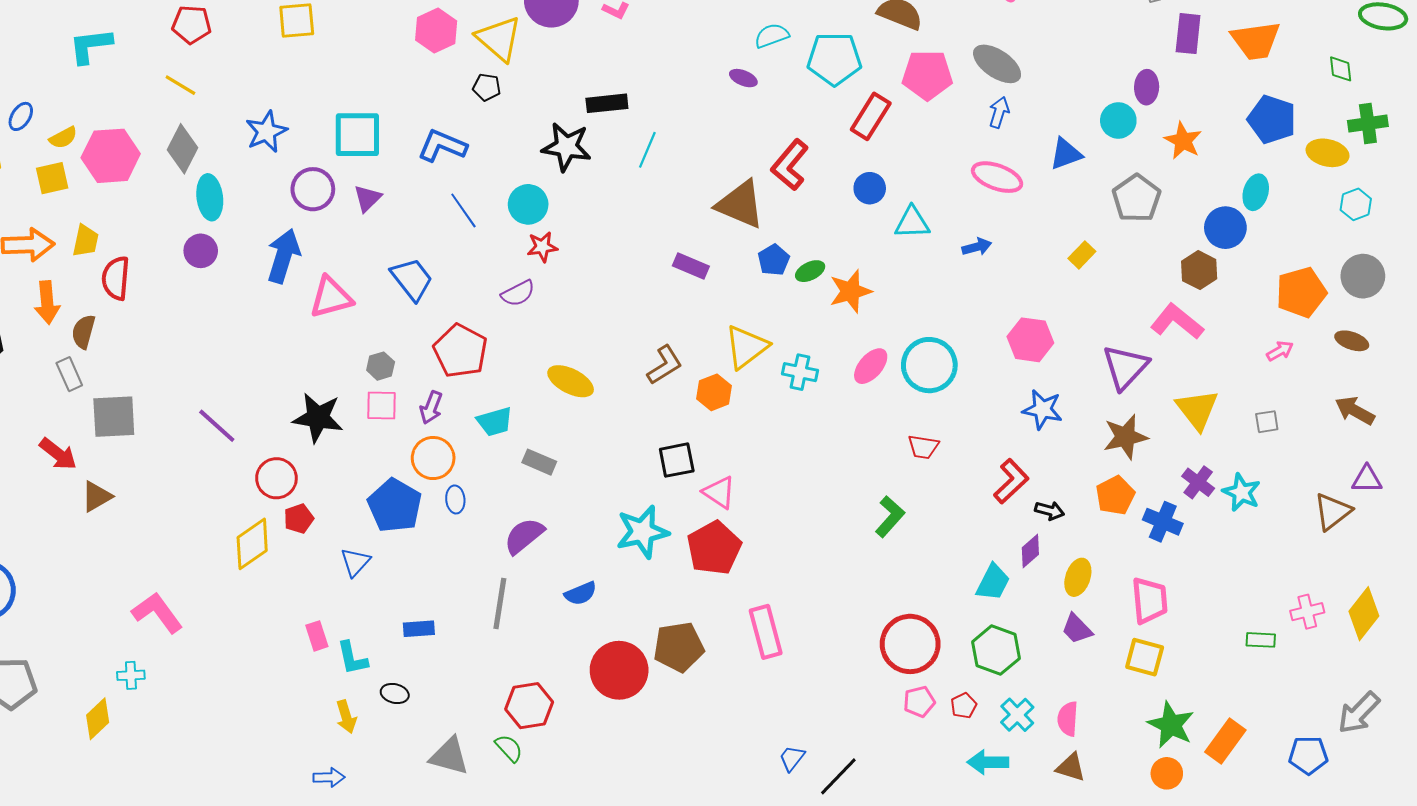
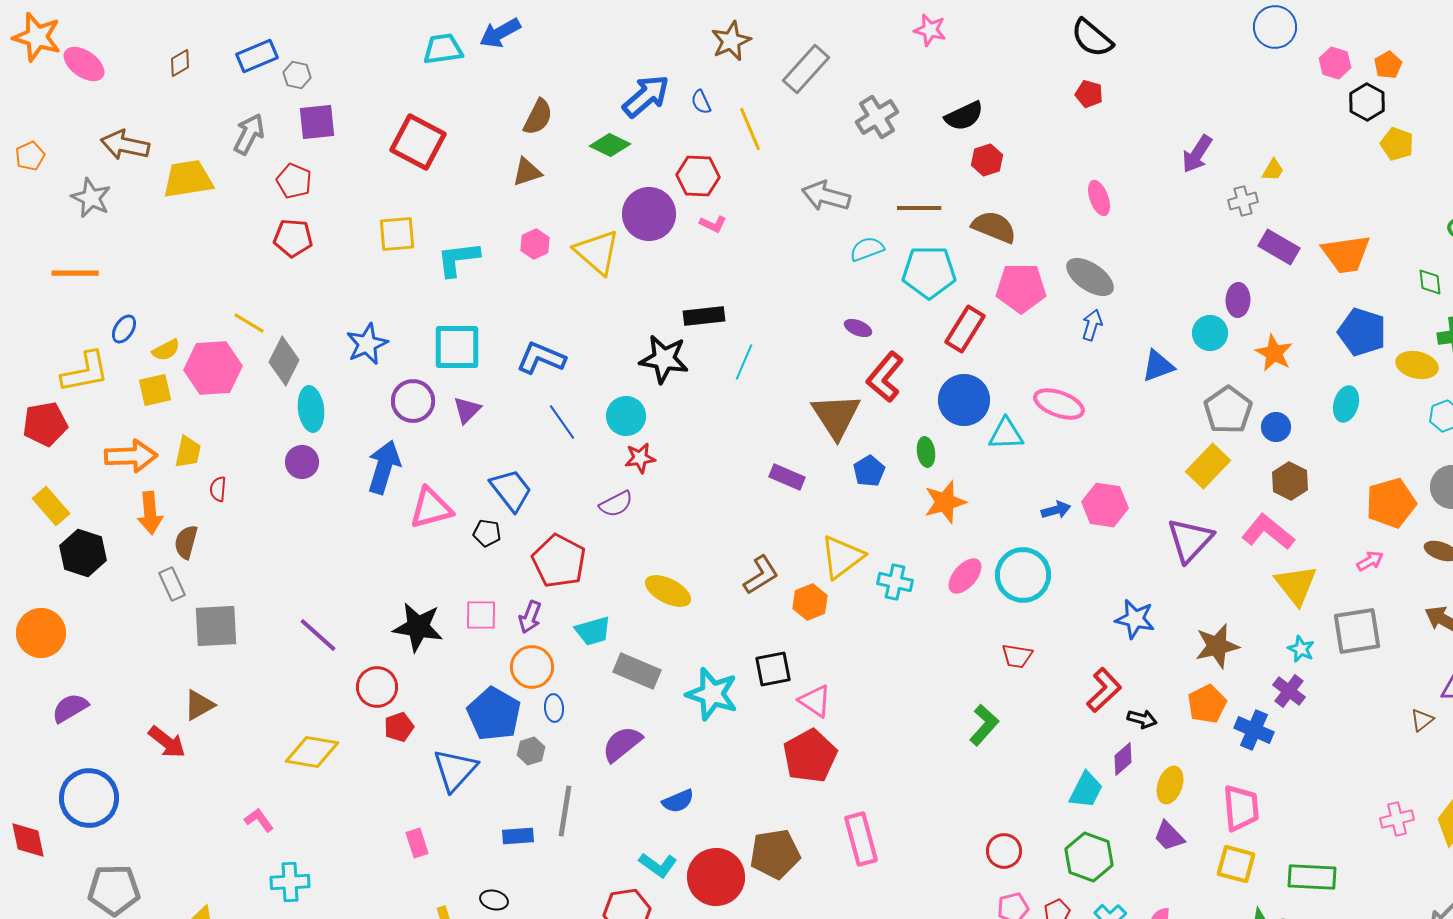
pink hexagon: (436, 31) -> (535, 244), size x0.7
purple rectangle: (1188, 34) -> (1279, 247), turned -66
cyan L-shape: (91, 46) -> (458, 259), moved
purple ellipse: (743, 78) -> (858, 328), moved
yellow line: (180, 85) -> (249, 323), moved
black pentagon: (487, 87) -> (487, 533), moved
pink ellipse: (997, 177) -> (1059, 404), moved
blue circle: (870, 188) -> (964, 400), size x1.6
brown triangle: (740, 204) -> (836, 416), turned 34
blue circle: (1225, 228) -> (1276, 427), moved, size x0.7
blue arrow: (977, 247) -> (1056, 510), moved
yellow rectangle: (1082, 255) -> (1208, 466), moved, size x1.6
green ellipse: (810, 271) -> (926, 452), moved, turned -72
red semicircle: (116, 278) -> (218, 489), size x0.6
pink hexagon: (1030, 340) -> (1105, 505), moved
gray hexagon: (381, 366) -> (531, 751), moved
purple triangle: (1125, 367) -> (1190, 540), moved
yellow triangle: (1197, 410) -> (1296, 585), moved
gray square: (1267, 422) -> (1357, 631), size x2.0
red arrow: (58, 454) -> (167, 742), moved
gray rectangle: (539, 462) -> (637, 671), size x1.4
cyan star: (1242, 492) -> (1301, 649), moved, size x0.7
brown triangle: (1333, 512) -> (1422, 720), size x0.6
cyan star: (642, 532) -> (712, 694), moved, turned 30
yellow diamond: (252, 544) -> (312, 752), moved, turned 44
blue triangle: (355, 562) -> (455, 770), size x1.5
gray line: (500, 604) -> (565, 811), moved
pink L-shape: (157, 613) -> (259, 820), size x0.6
green rectangle: (1261, 640) -> (1312, 877), moved, size x1.6
red circle: (910, 644) -> (1004, 851), size x0.6
cyan L-shape: (352, 658) -> (658, 865), moved, turned -42
cyan cross: (131, 675) -> (290, 882), moved, size x1.4

